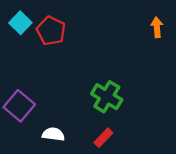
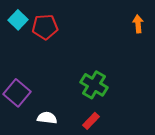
red pentagon: (51, 31) -> (45, 27), turned -30

